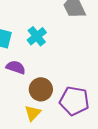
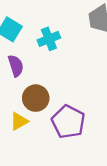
purple semicircle: (16, 67) -> (16, 66), turned 36

